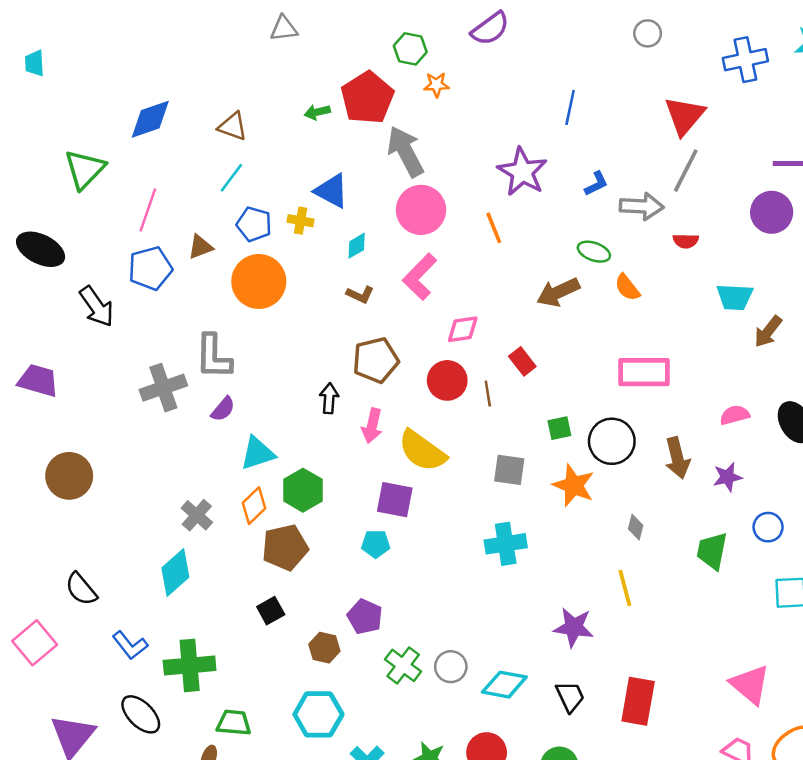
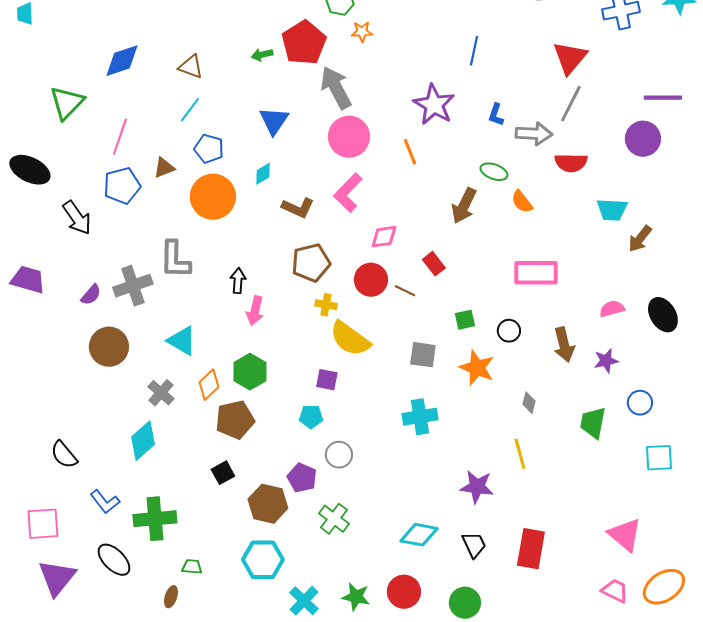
blue L-shape: (596, 184) -> (496, 115), turned 135
blue triangle: (332, 191) -> (274, 121), turned 36
yellow cross: (301, 221) -> (326, 305), moved
red semicircle: (686, 241) -> (571, 163), size x1.5
cyan diamond: (357, 246) -> (263, 174), moved
brown arrow: (558, 292) -> (464, 206), turned -39
brown L-shape: (360, 295) -> (298, 208), size x1.4
brown line: (488, 394) -> (405, 291), turned -55
black arrow: (329, 398) -> (238, 281), moved
purple semicircle: (223, 409) -> (91, 295), moved
pink arrow: (372, 426) -> (255, 311), moved
black circle: (612, 441) -> (509, 331), size x0.6
cyan triangle: (258, 453) -> (182, 341), moved, turned 48
brown circle: (69, 476) -> (109, 347), moved
purple square: (395, 500) -> (327, 380), size x0.7
pink square: (35, 643) -> (43, 524), moved, turned 36
brown hexagon: (324, 648) -> (268, 504), size x1.5
gray circle: (451, 667) -> (339, 455), moved
green trapezoid: (234, 723) -> (192, 567), size x0.7

